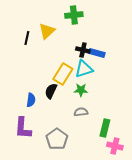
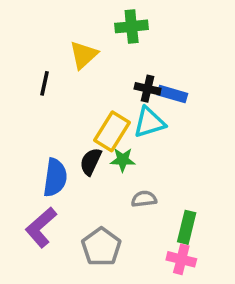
black line: (27, 38) -> (44, 83), moved
green star: (81, 90) -> (123, 160), moved
blue semicircle: (31, 100) -> (55, 178), size x1.5
purple L-shape: (23, 128) -> (41, 227), turned 45
pink cross: (115, 146) -> (181, 259), moved

